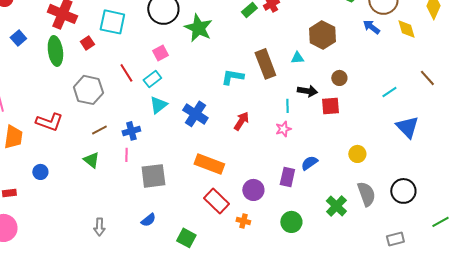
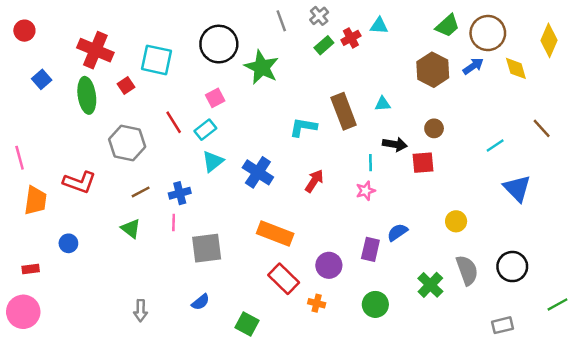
blue arrow: (371, 27) -> (473, 66), turned 108
brown hexagon: (322, 35) -> (433, 70), moved

